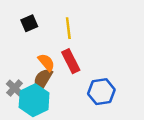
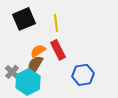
black square: (29, 23) -> (24, 19), size x1.6
orange semicircle: (46, 62) -> (38, 51), turned -84

